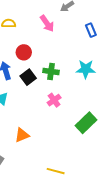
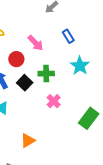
pink arrow: (47, 23) -> (36, 43), moved
blue rectangle: (91, 30) -> (68, 36), moved
cyan star: (86, 69) -> (80, 66), turned -30

